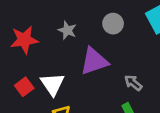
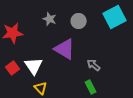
gray star: (67, 30) -> (50, 19), moved
purple triangle: (94, 61) -> (65, 49), turned 50

